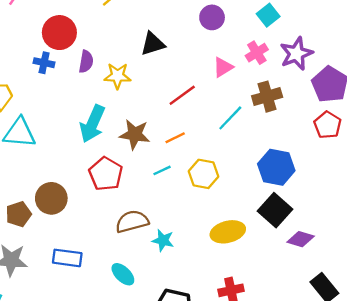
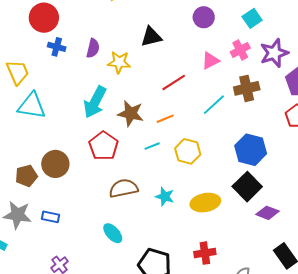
red circle: (59, 33) -> (44, 18), moved
cyan star: (163, 240) -> (165, 196), moved
blue rectangle: (67, 258) -> (51, 217), moved, size x0.7

